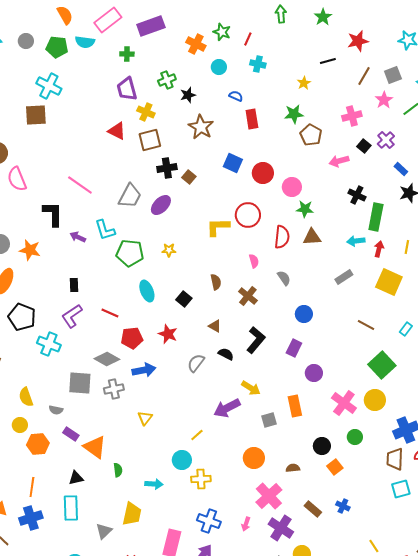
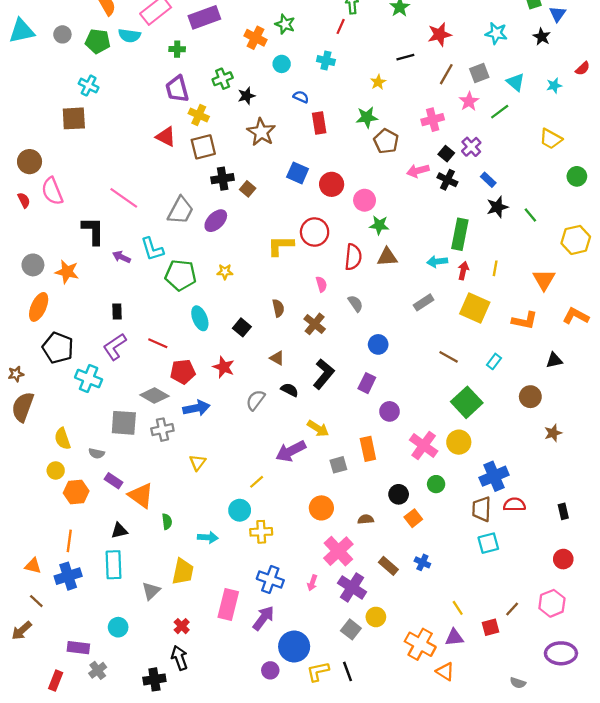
red line: (248, 39) -> (341, 26), moved
cyan cross: (49, 86) -> (89, 86), size x0.7
black cross: (357, 195) -> (447, 180), moved

